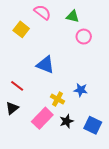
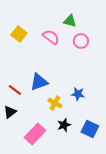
pink semicircle: (42, 12) -> (51, 37), moved
blue triangle: (45, 65) -> (39, 82), moved, turned -42
pink rectangle: (42, 118) -> (35, 134), moved

